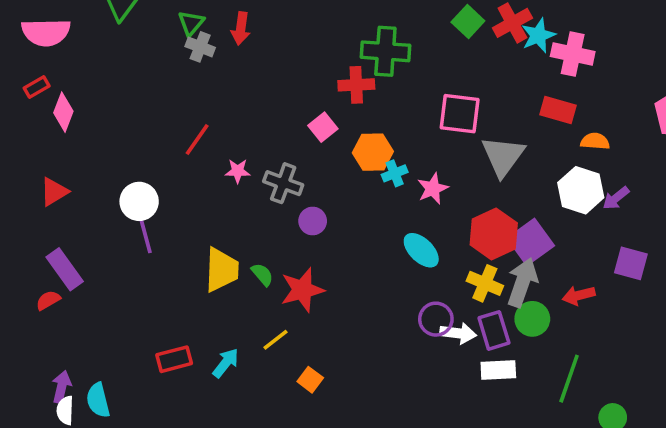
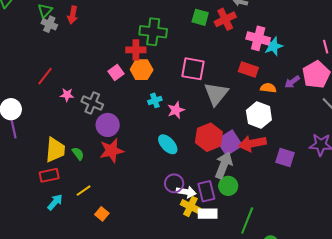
green square: (468, 21) -> (200, 17), turned -30
cyan star: (538, 35) -> (273, 46), moved
orange hexagon: (373, 152) -> (142, 70), moved
purple arrow: (616, 198) -> (292, 82), moved
purple circle: (313, 221) -> (108, 125), size x1.5
yellow cross: (485, 283) -> (190, 206), moved
red star: (302, 290) -> (112, 151), moved
red arrow: (579, 295) -> (252, 143), moved, size x1.5
red rectangle: (174, 359) -> (49, 175), moved

